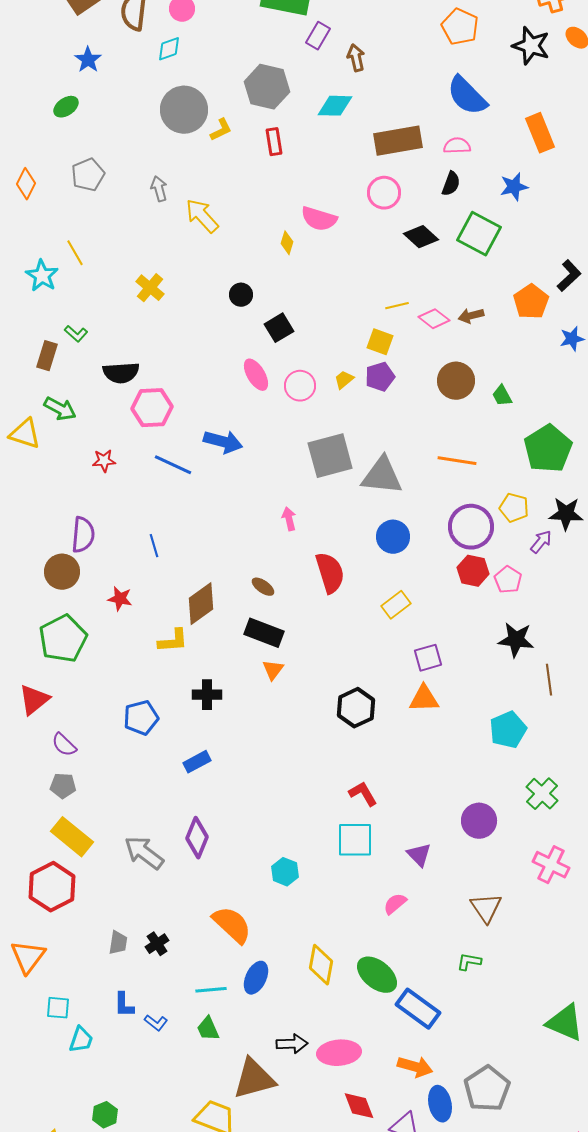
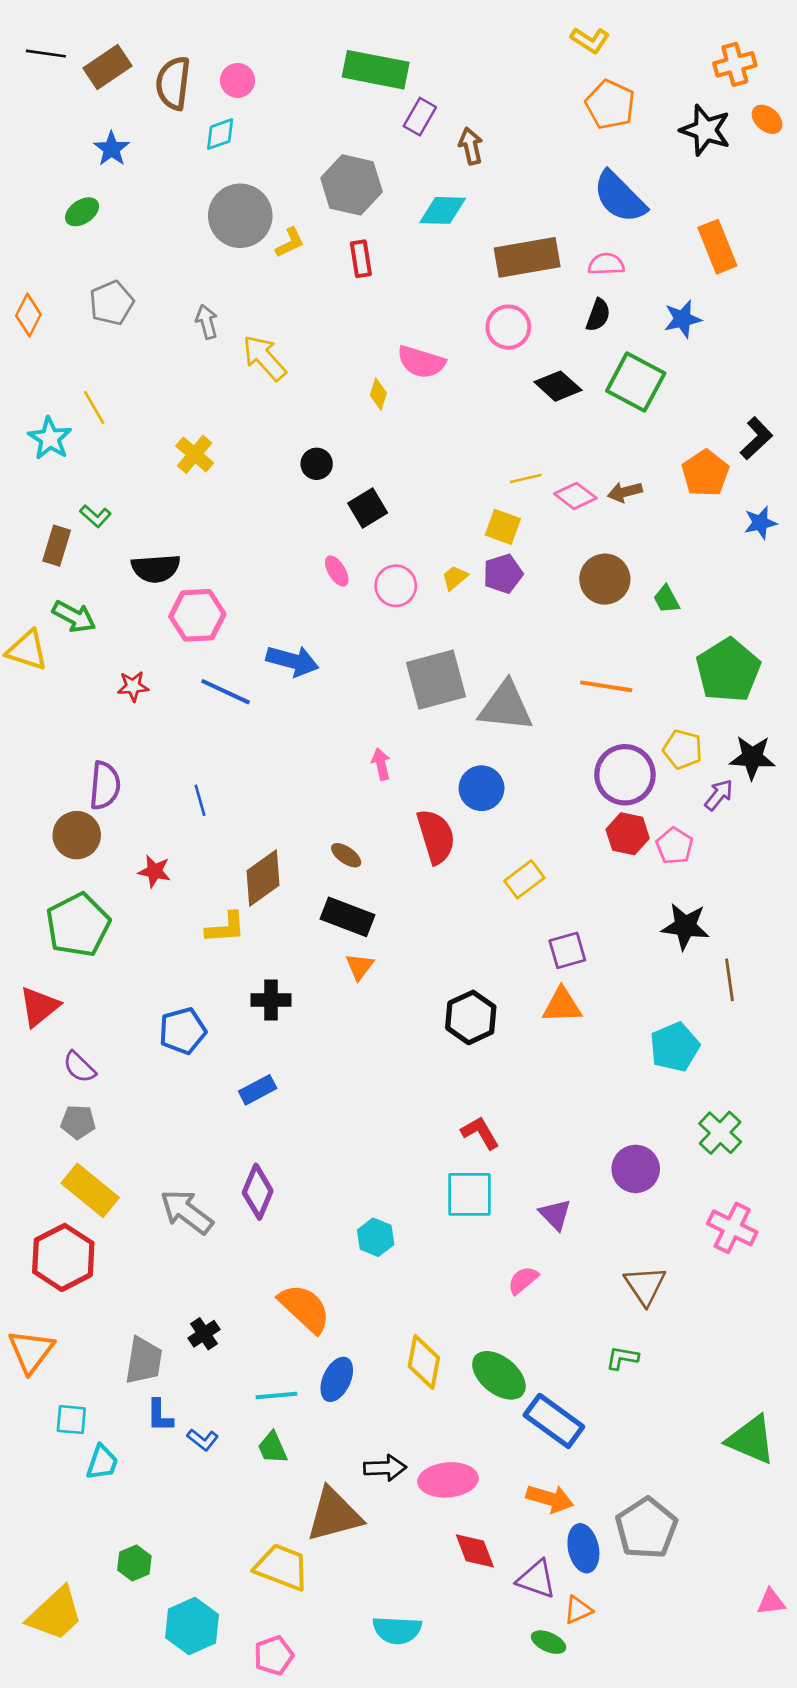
pink ellipse: (256, 375) -> (337, 571), size x0.7
blue circle: (393, 537) -> (482, 788), moved
gray trapezoid: (118, 943) -> (144, 1361), moved, size x1.5

